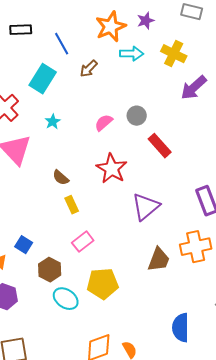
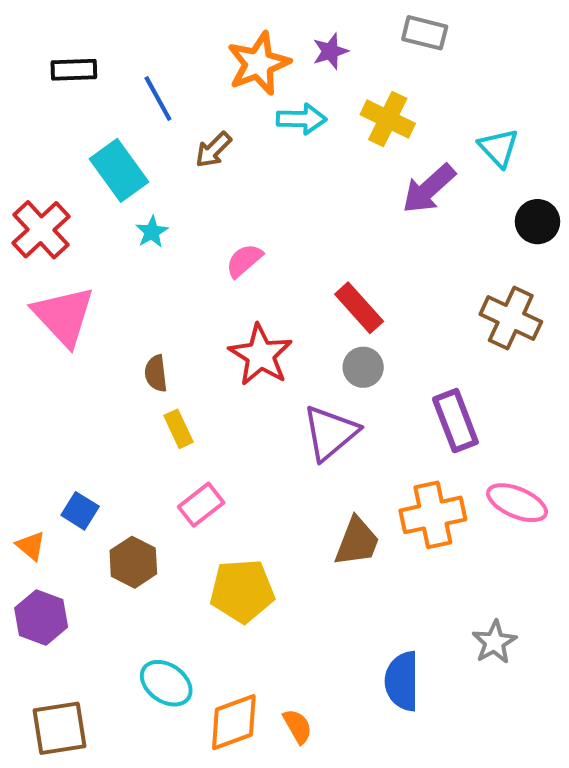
cyan rectangle: (43, 79) -> (119, 170), turned -68
gray circle: (137, 116) -> (363, 367), moved
cyan star: (53, 122) -> (152, 232), moved
brown semicircle: (61, 178) -> (156, 373), turned 42
cyan ellipse: (66, 299) -> (166, 683), moved

